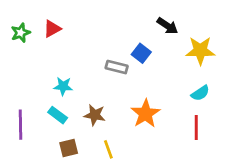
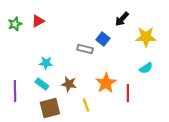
black arrow: (167, 26) -> (122, 19), turned 98
red line: (196, 127) -> (128, 93), moved
brown square: (69, 148) -> (50, 108), size x1.5
yellow line: (108, 149) -> (86, 105), moved

